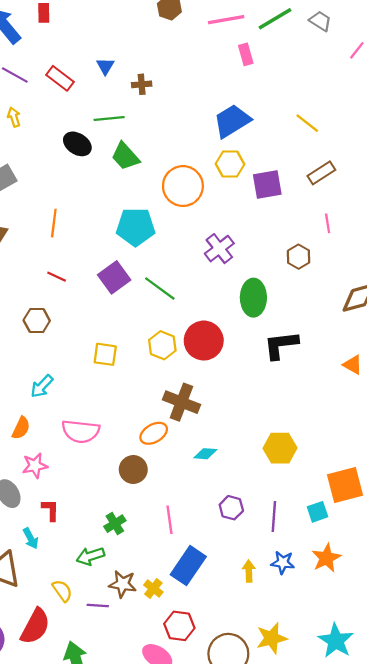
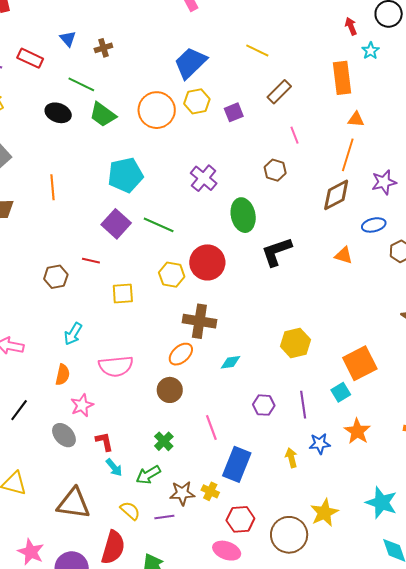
green line: (109, 119) -> (81, 84), turned 44
purple square: (267, 184) -> (234, 112), size x0.7
orange circle: (183, 186) -> (157, 110), moved
red line: (57, 277) -> (91, 261), moved
cyan arrow: (31, 538) -> (114, 467), moved

